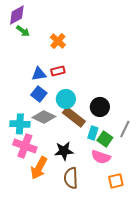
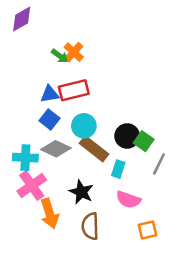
green arrow: (23, 31) -> (60, 56), moved
red rectangle: (58, 71) -> (74, 90), size x1.6
green square: (105, 139) -> (144, 141), moved
pink cross: (25, 146) -> (32, 186), turned 35
black star: (64, 151) -> (81, 192), turned 30
orange arrow: (39, 168) -> (50, 214), turned -45

